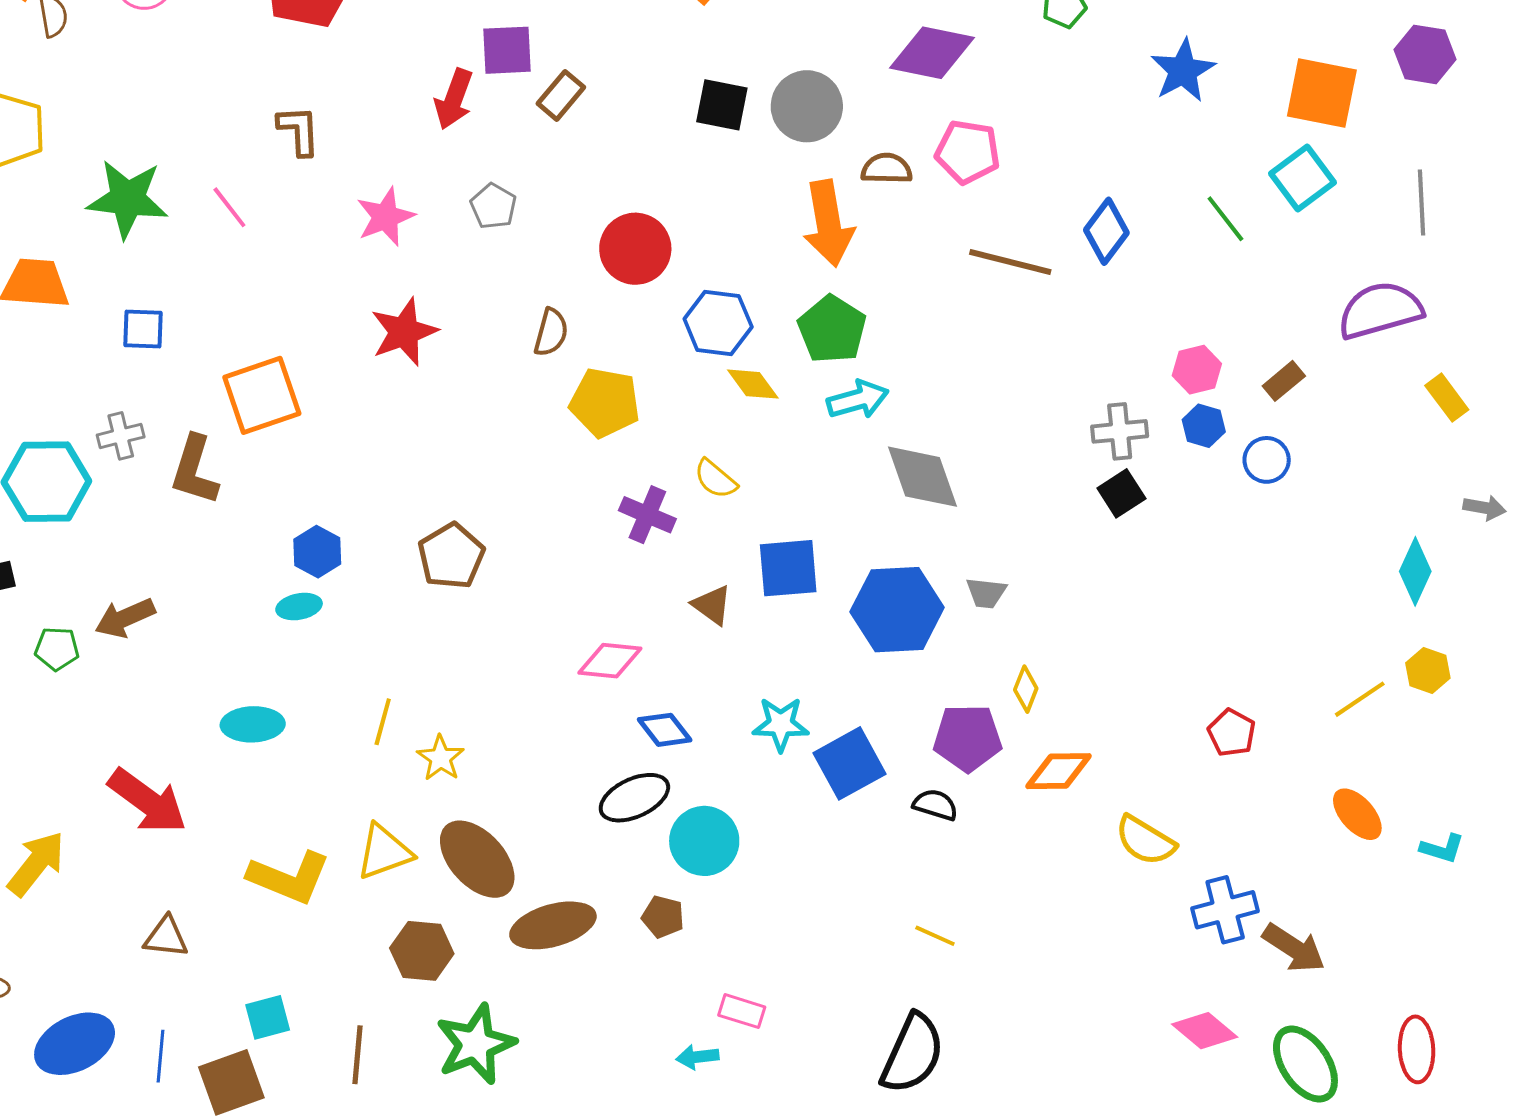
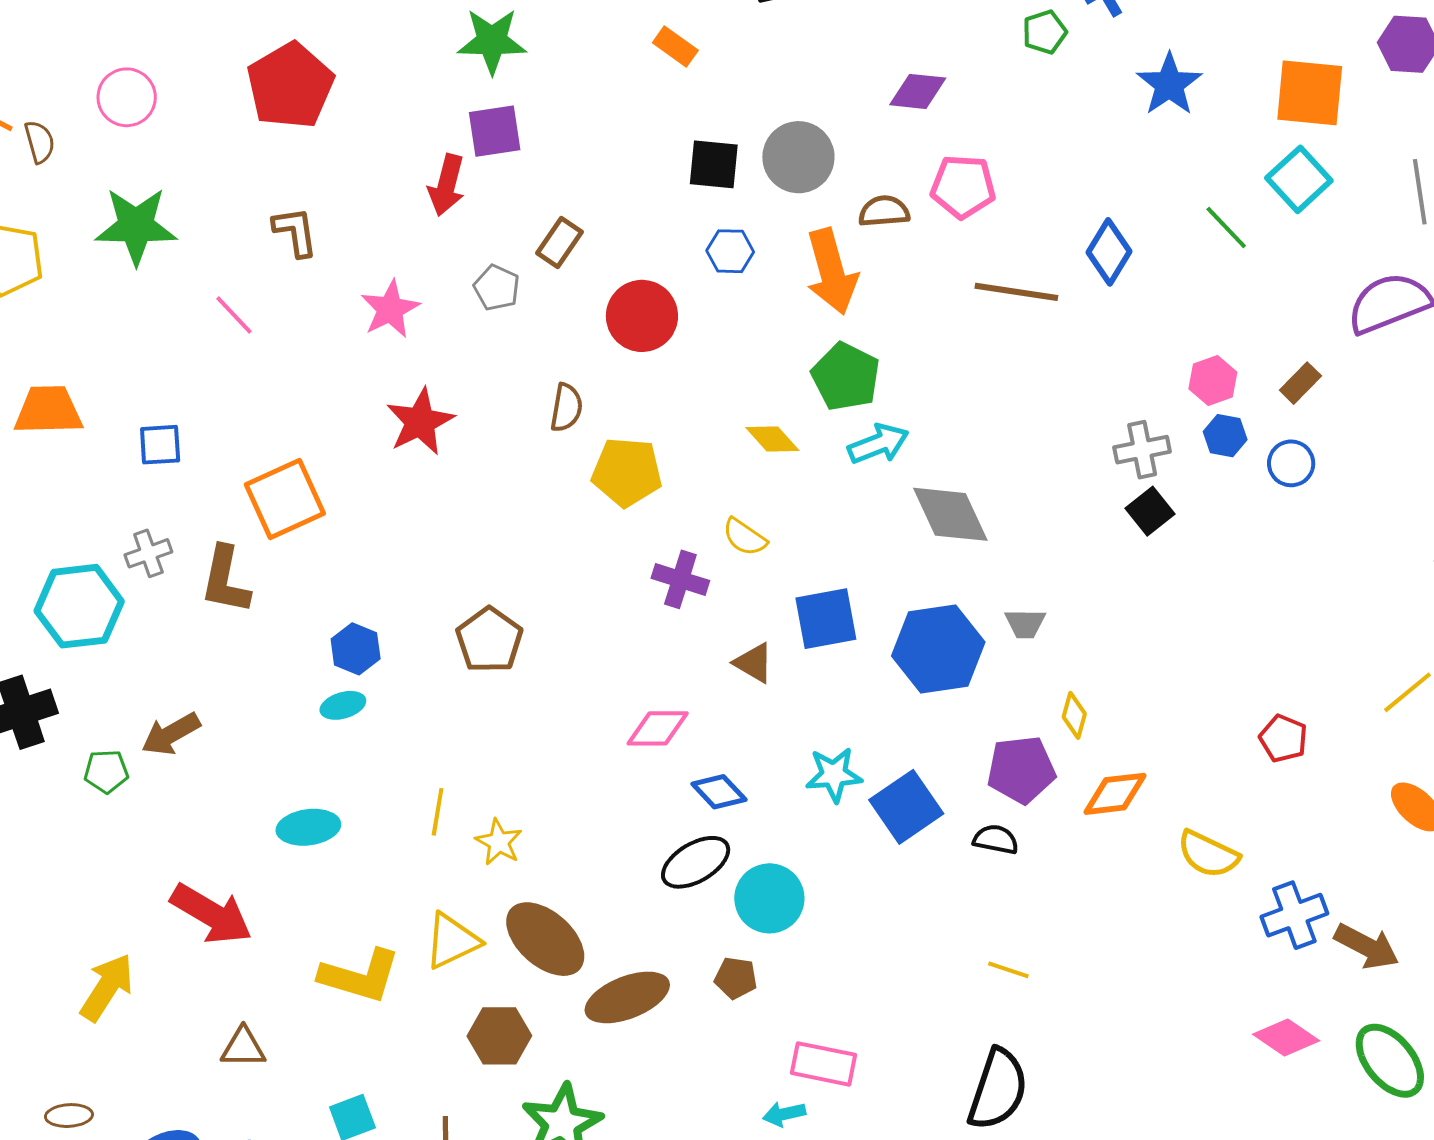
purple diamond: (932, 53) -> (918, 91), size x0.7
brown rectangle: (561, 95) -> (560, 242), moved
green star: (127, 199) -> (136, 226), moved
blue hexagon: (718, 323) -> (730, 251), moved, size x0.7
pink rectangle: (742, 1011) -> (824, 1064), size x1.4

